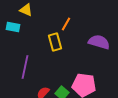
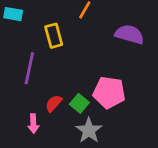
yellow rectangle: (55, 42) -> (54, 36), moved

